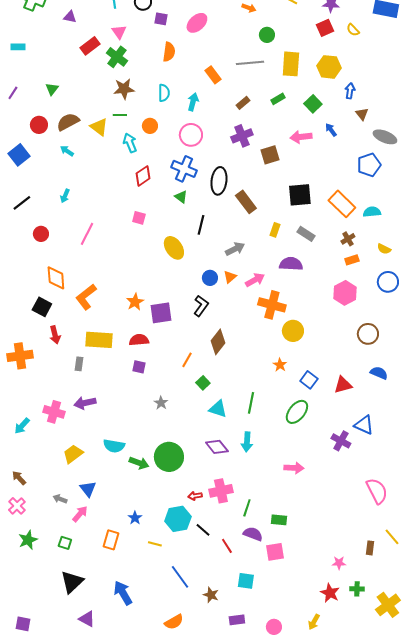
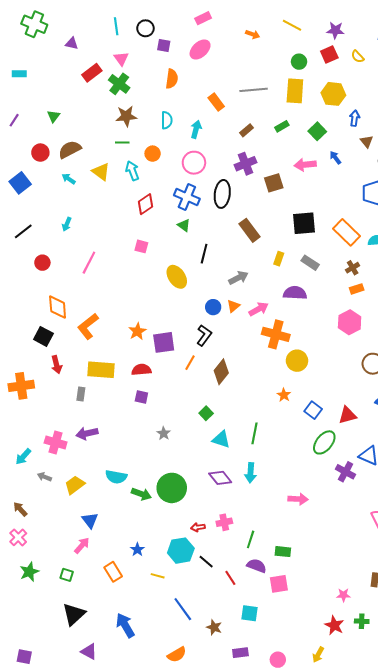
green circle: (267, 35) -> (299, 62), moved
yellow triangle: (99, 127) -> (101, 172), moved
black ellipse: (219, 181) -> (222, 194), moved
orange line: (187, 360) -> (190, 363), moved
green ellipse: (297, 412) -> (324, 442), moved
pink cross: (221, 491) -> (224, 522), size x0.7
gray arrow: (60, 499) -> (44, 477), moved
orange rectangle: (111, 540) -> (113, 572), turned -48

